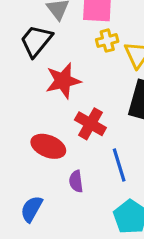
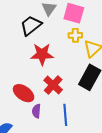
purple semicircle: (76, 181) -> (36, 111), moved

